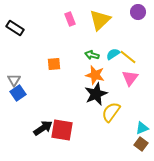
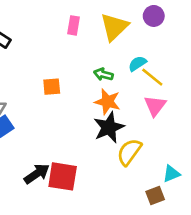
purple circle: (138, 12) -> (154, 16), moved
pink rectangle: (70, 19) -> (73, 25), turned 32
cyan semicircle: (113, 54) -> (137, 64), moved
brown square: (141, 144) -> (155, 195), moved, turned 32

